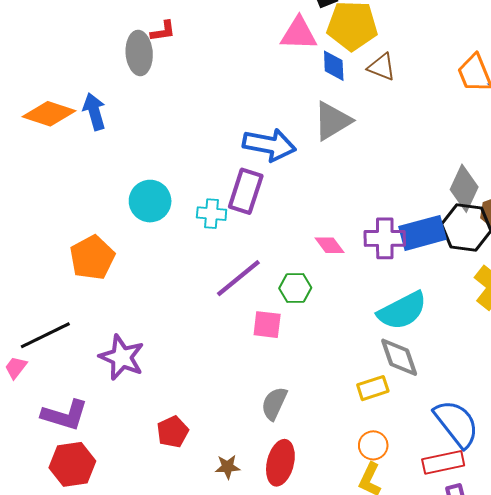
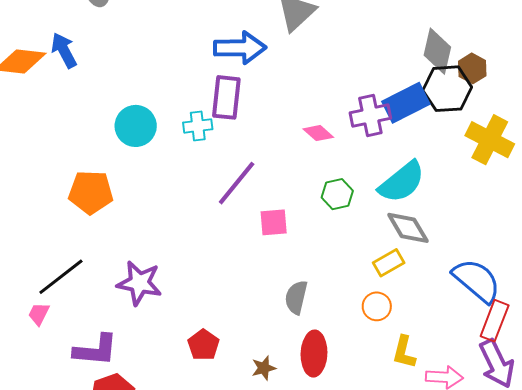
orange pentagon: (92, 258) -> (91, 192), turned -30
green hexagon: (295, 288) -> (337, 194), moved
orange circle: (373, 445) -> (377, 306), moved
red rectangle: (443, 462) -> (495, 321), moved, turned -45

